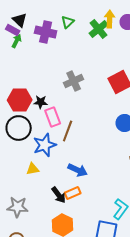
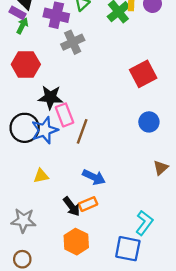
gray cross: (74, 81) -> (73, 42), moved
red hexagon: (20, 100) -> (26, 64), moved
black star: (41, 102) -> (50, 97), size x1.5
blue star: (45, 145) -> (45, 130), moved

